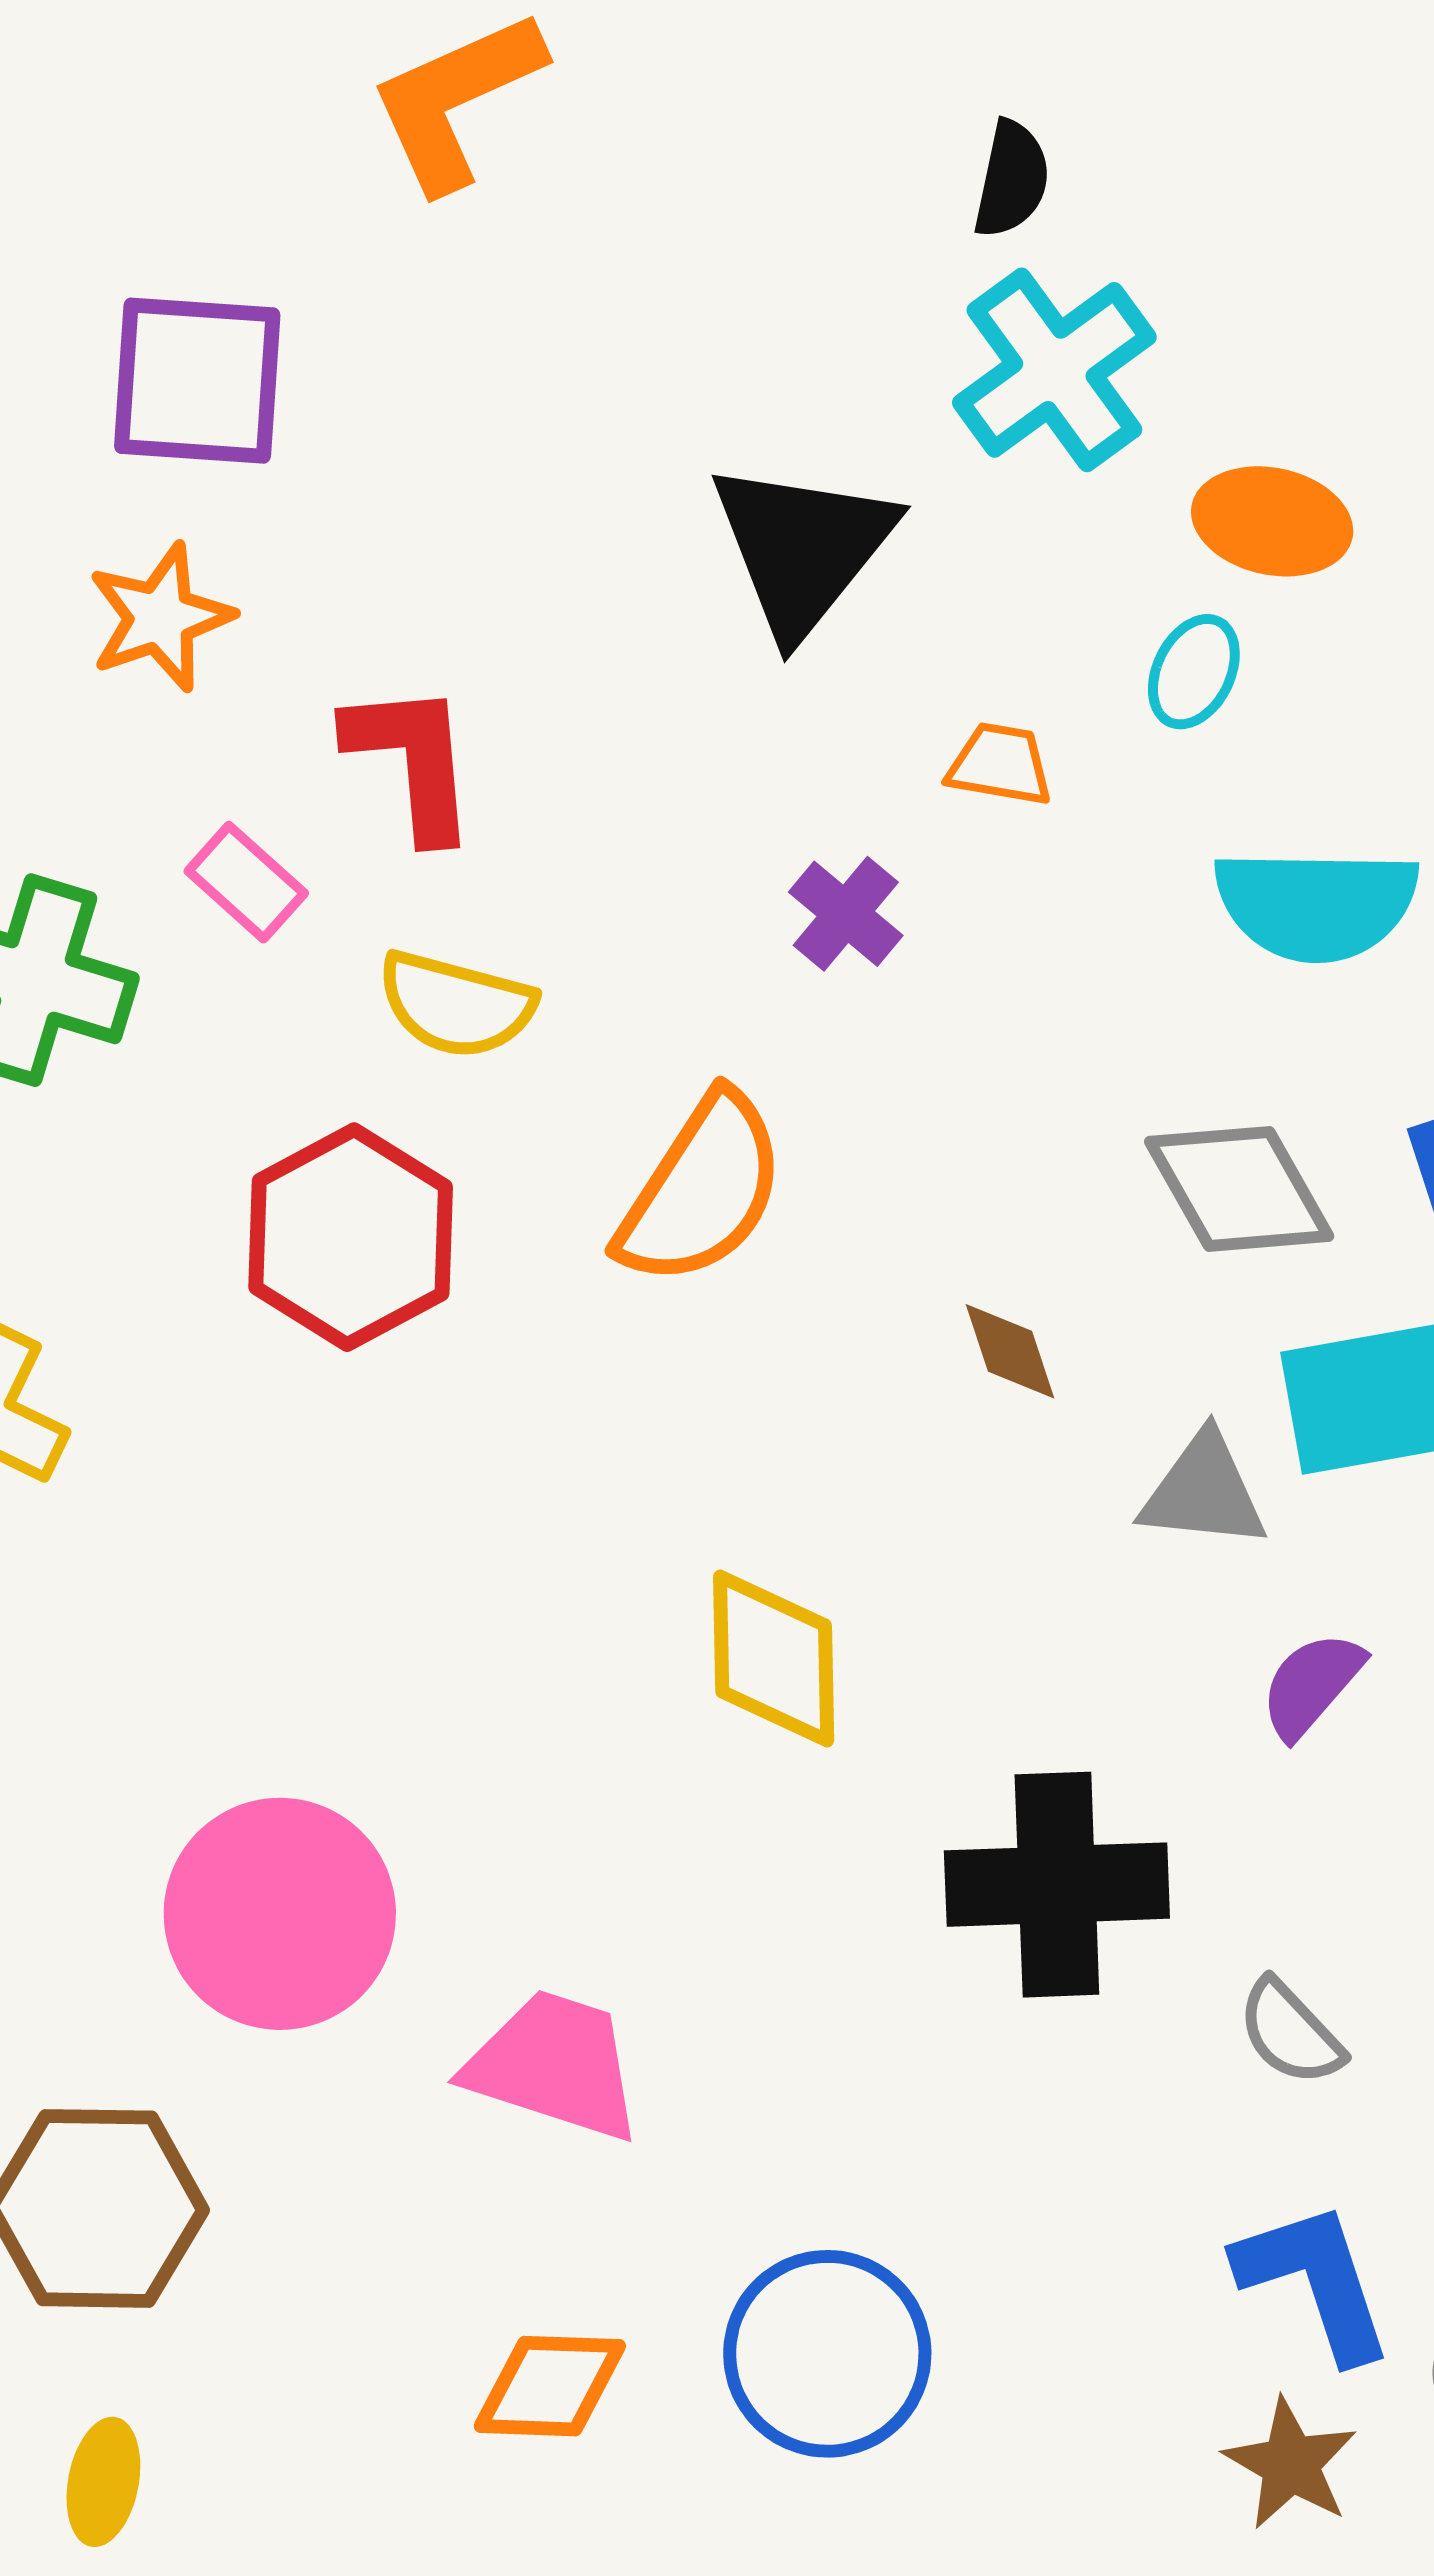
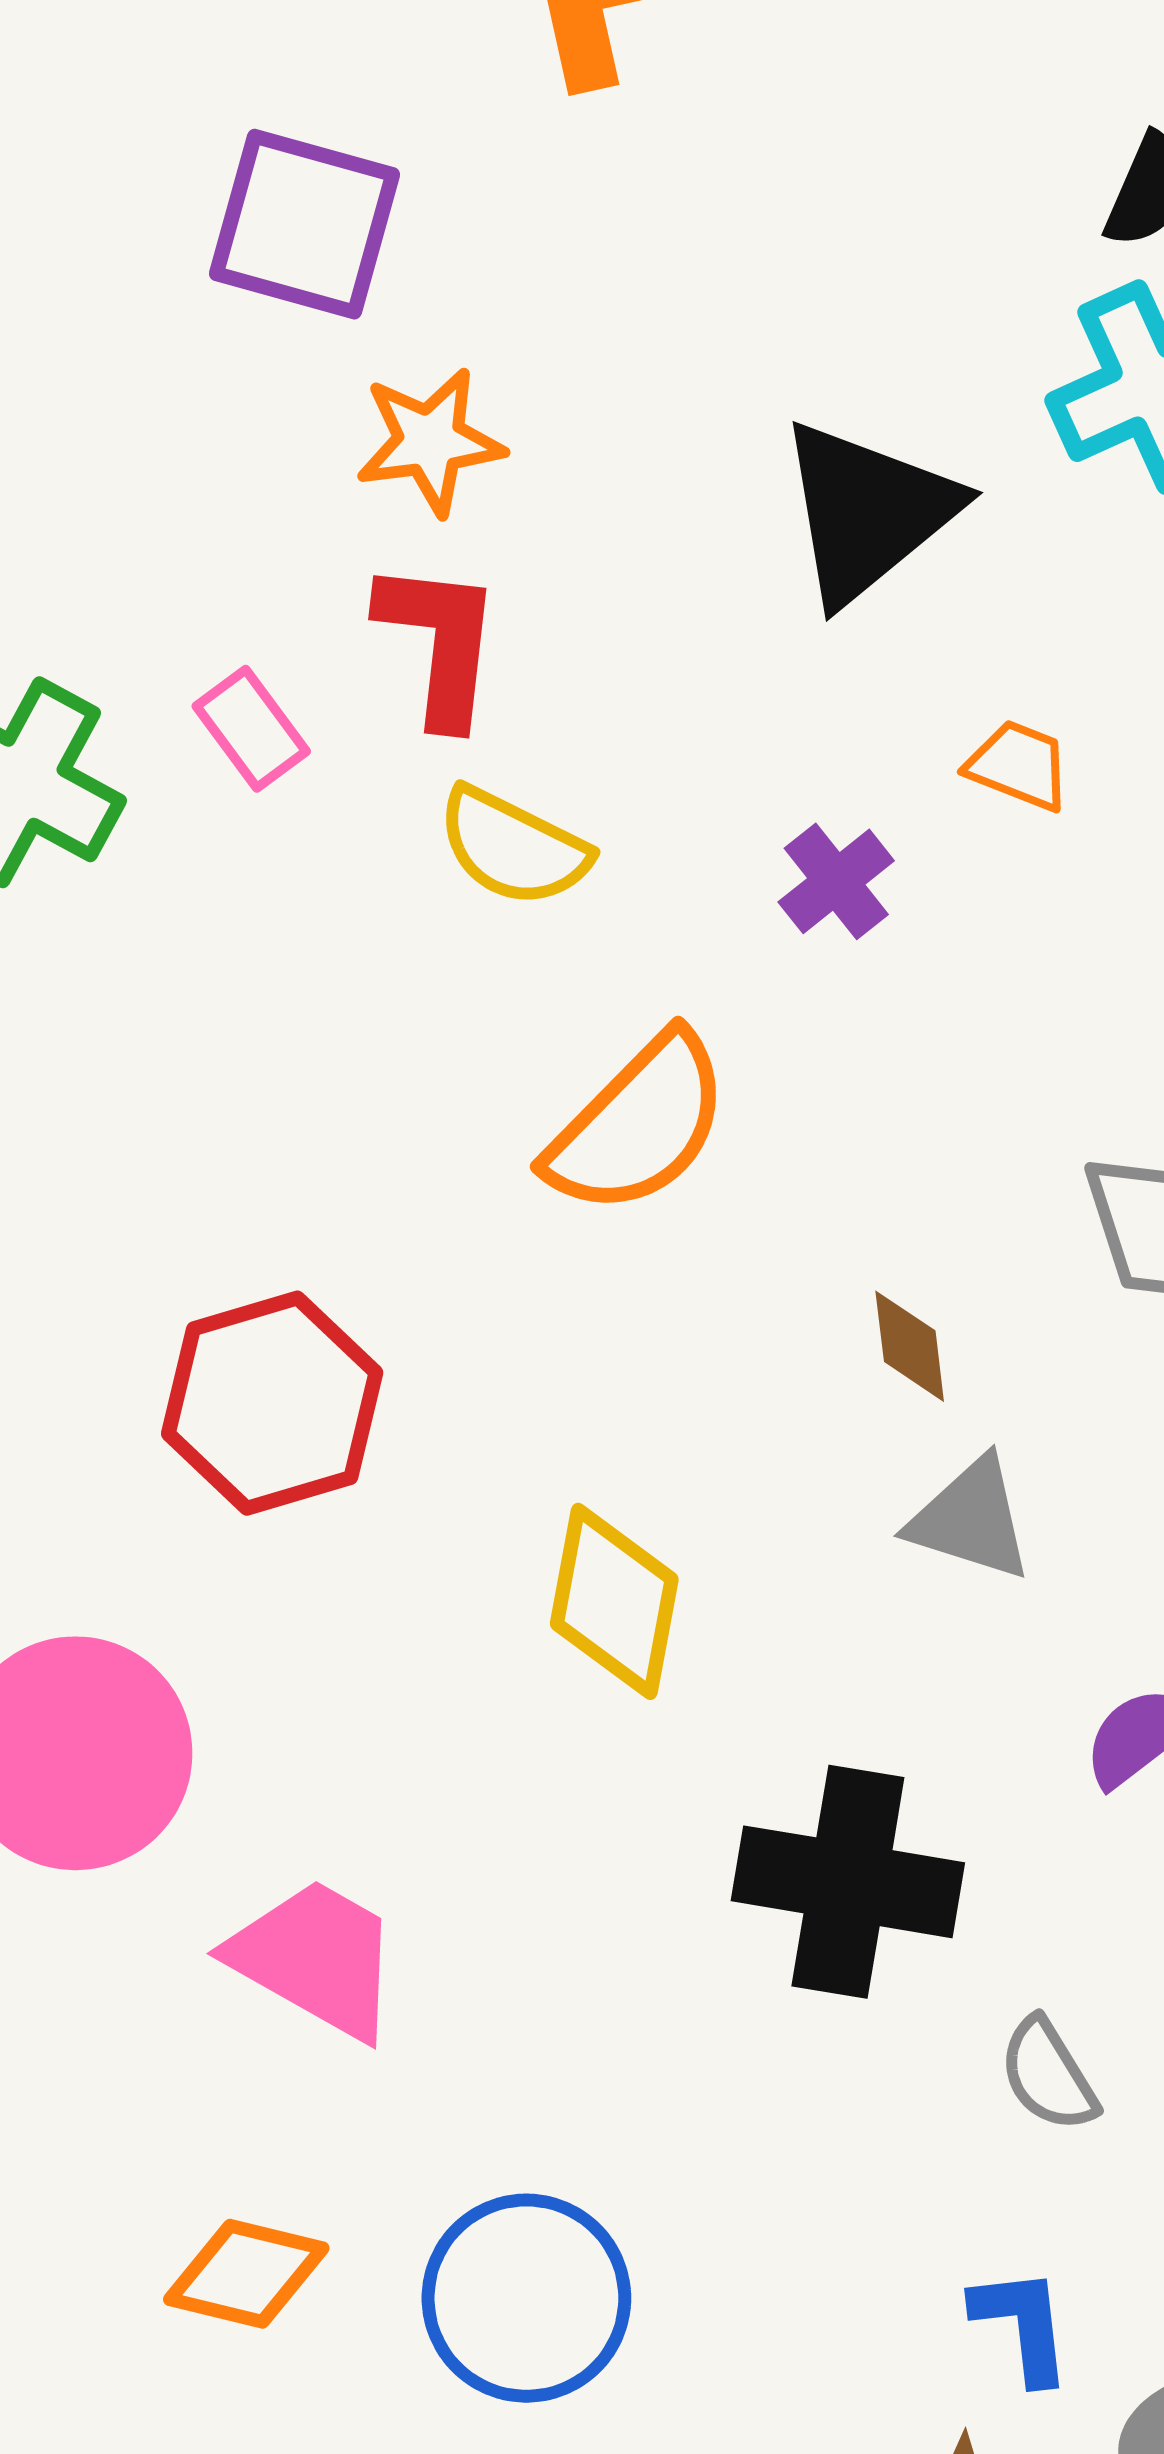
orange star: (160, 617) -> (430, 441), moved
yellow semicircle: (456, 1004) -> (513, 847), moved
red hexagon: (351, 1237) -> (272, 1403), moved
gray triangle: (1204, 1491) -> (971, 1519), moved
blue L-shape: (1315, 2281) -> (1022, 2325), size x0.7

